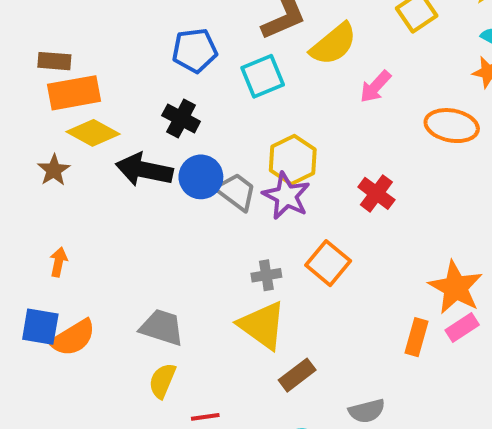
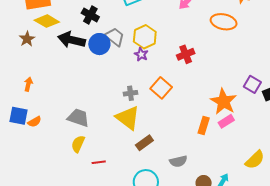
gray trapezoid: (236, 192) -> (115, 37), moved
red cross: (376, 193) -> (186, 54), turned 30
purple star: (286, 196) -> (141, 54), size x0.6
orange semicircle: (73, 338) -> (34, 122), size x0.6

